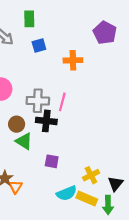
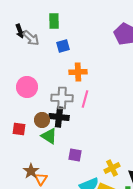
orange cross: (73, 60) -> (78, 72), moved
black cross: (46, 121) -> (59, 117), moved

